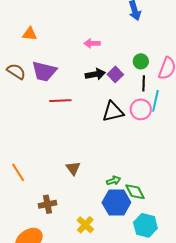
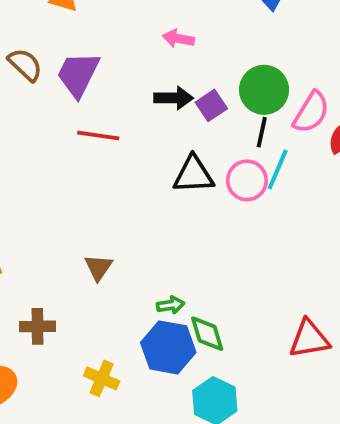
green circle: (141, 61) -> (264, 90), size x1.6
purple trapezoid: (44, 71) -> (78, 74), turned 92
yellow cross: (85, 225) -> (102, 378), turned -30

